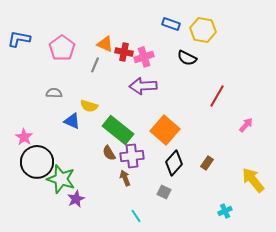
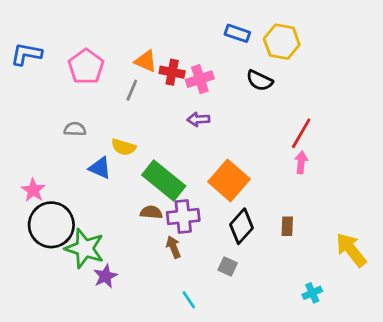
purple arrow: (143, 86) -> (198, 119), size x0.6
pink arrow: (246, 125) -> (301, 162), moved, turned -35
brown semicircle: (109, 153) -> (151, 212), turned 126
brown rectangle: (207, 163) -> (287, 226), turned -32

